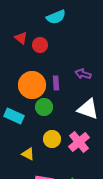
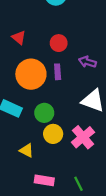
red triangle: (21, 38) -> (19, 38), moved
red circle: (40, 45) -> (59, 43), moved
green circle: (44, 107) -> (44, 113), moved

